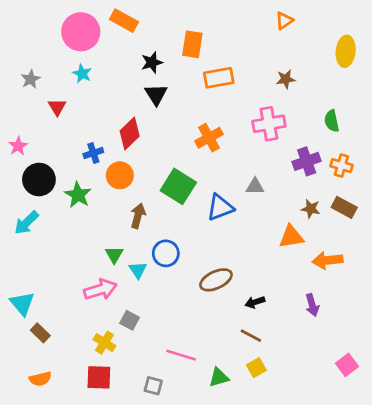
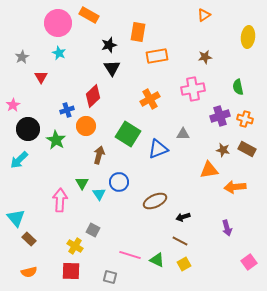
pink arrow: (100, 290) -> (60, 200), moved, turned -70
purple arrow: (312, 305) -> (227, 228), moved
green triangle: (219, 377) -> (157, 260), moved, turned 42

